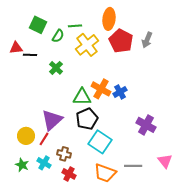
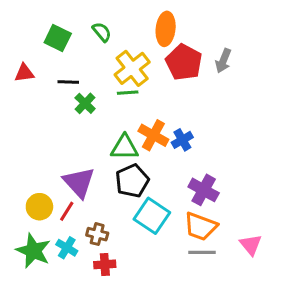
green line: (75, 26) -> (128, 93), moved
green semicircle: (58, 36) -> (102, 32), moved, turned -72
black line: (30, 55) -> (68, 82), moved
purple triangle: (52, 120) -> (79, 182), turned -30
purple cross: (146, 125) -> (204, 190), moved
green star: (22, 165) -> (33, 251), size x1.6
orange trapezoid: (105, 173) -> (201, 226), moved
red cross: (69, 174) -> (105, 264), turned -32

